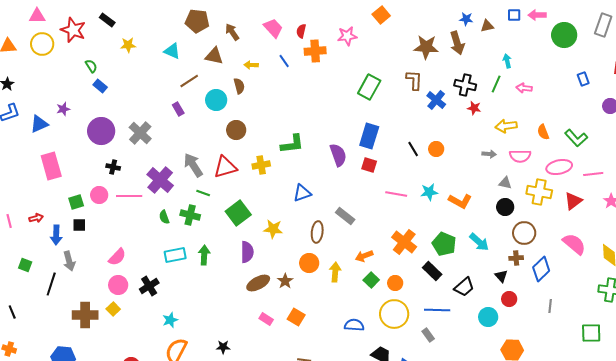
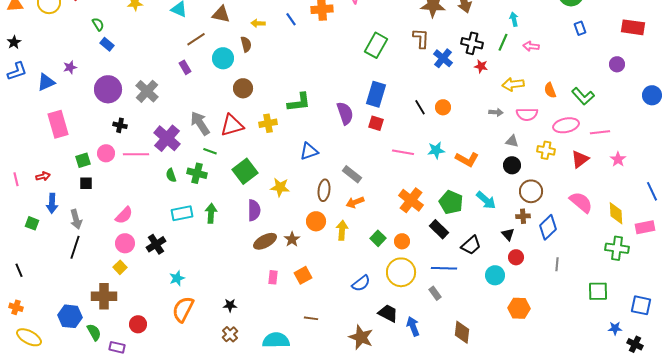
blue rectangle: (583, 79) -> (580, 28), moved
yellow cross: (539, 192) -> (546, 150), size x0.7
blue arrow: (56, 235) -> (52, 203), moved
orange arrow: (364, 256) -> (355, 202), moved
black line: (51, 284) -> (75, 247), moved
brown cross: (85, 315) -> (104, 296), moved
orange square: (296, 317) -> (303, 275), turned 30
pink rectangle: (266, 319) -> (273, 277), turned 64
blue semicircle: (354, 325) -> (361, 283), turned 138

